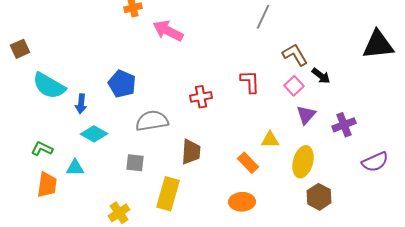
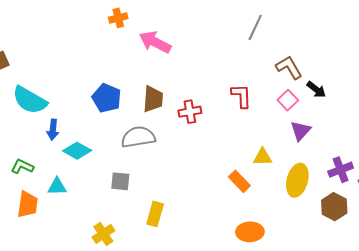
blue arrow: (81, 104) -> (53, 130), moved
purple cross: (344, 125) -> (341, 170), moved
brown trapezoid: (191, 152) -> (153, 99), moved
yellow rectangle: (168, 194) -> (155, 214), size x0.7
brown hexagon: (319, 197) -> (334, 207), moved
orange ellipse: (242, 202) -> (250, 232), moved

